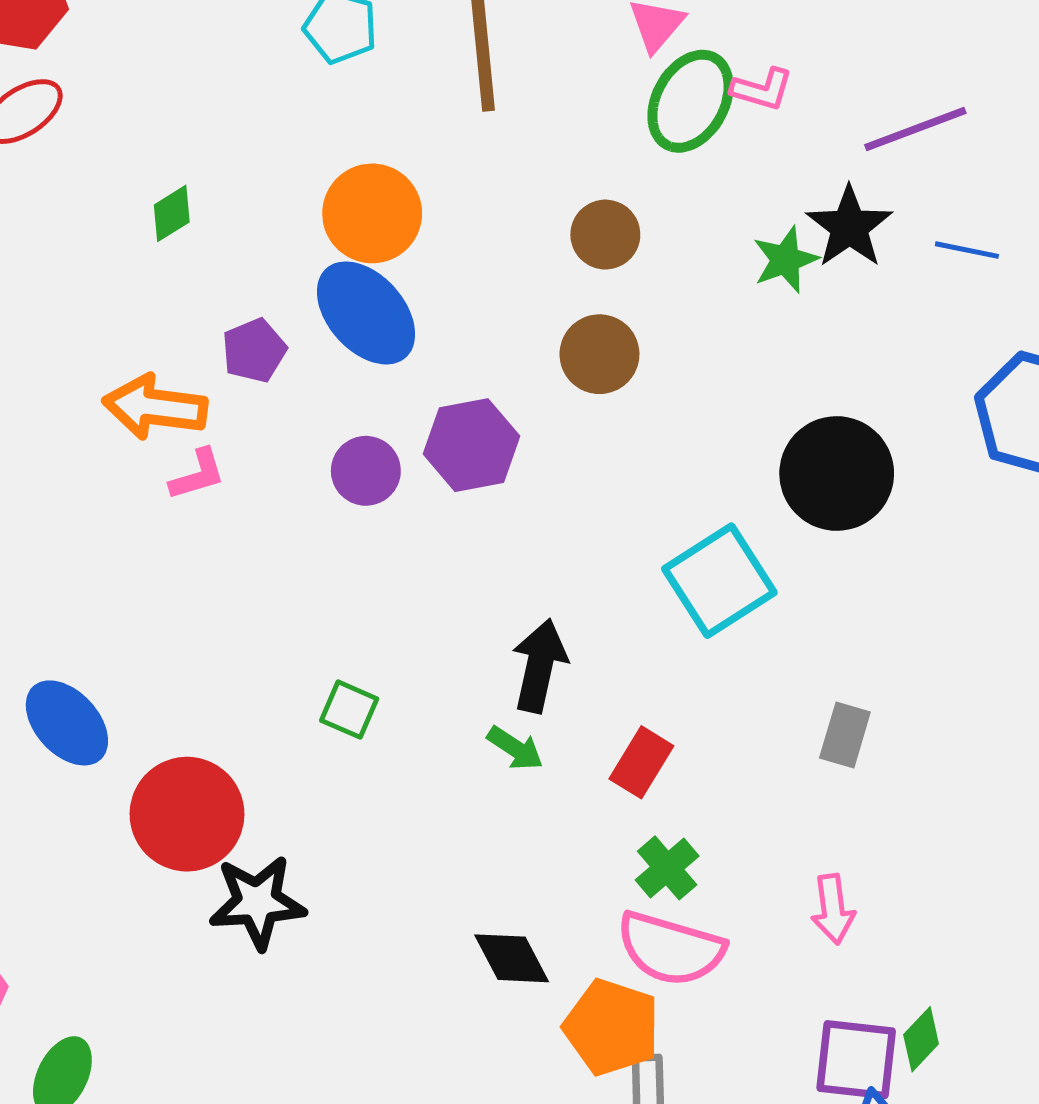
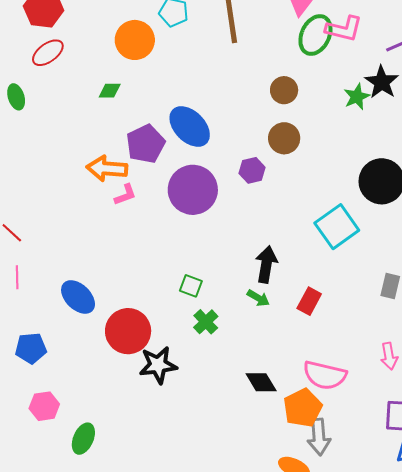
pink L-shape: (762, 89) -> (344, 29), size x1.5
green diamond: (172, 213) -> (110, 91), turned 35
orange circle: (372, 213) -> (135, 40), moved
purple pentagon: (254, 351) -> (145, 144), size x1.5
purple hexagon: (471, 445) -> (252, 170), moved, size x0.7
purple circle: (366, 471) -> (193, 190), size x1.8
green cross: (667, 868) -> (206, 322), moved
orange pentagon: (612, 1027) -> (303, 408), turned 30

